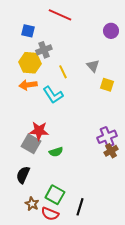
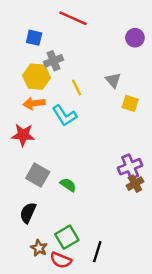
red star: (39, 131) -> (23, 135), moved
green semicircle: (56, 152) -> (68, 185), turned -128
green square: (55, 195) -> (67, 237), turned 30

